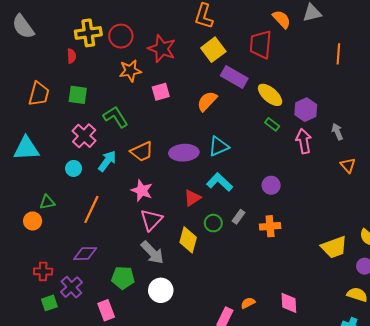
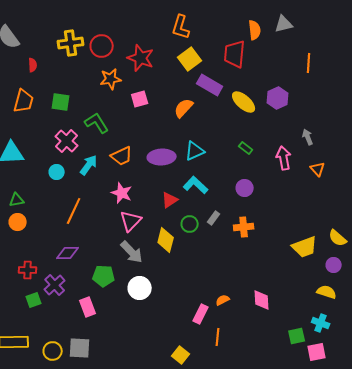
orange semicircle: (282, 19) -> (255, 30), turned 36
red semicircle: (71, 56) -> (33, 65), moved
purple hexagon: (306, 110) -> (278, 98), moved
green rectangle: (272, 124) -> (246, 148), moved
pink arrow: (304, 141) -> (284, 158), moved
green triangle: (47, 202) -> (17, 200), moved

